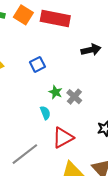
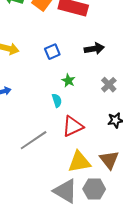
black arrow: (91, 50) -> (94, 49), moved
gray cross: (74, 97) -> (109, 85), moved

